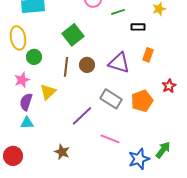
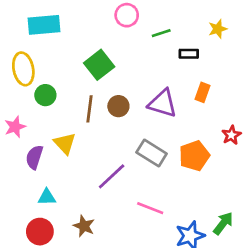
pink star: (22, 80) -> (15, 127), moved
yellow triangle: (48, 92) -> (65, 143), turned -30
cyan triangle: (27, 123) -> (47, 197), moved
red circle: (13, 156) -> (40, 232), moved

